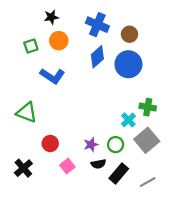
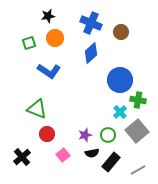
blue circle: (128, 64) -> (120, 80), moved
green triangle: (27, 112) -> (37, 109), moved

